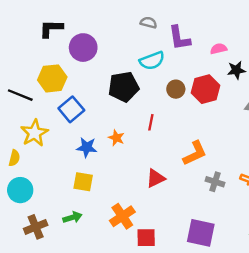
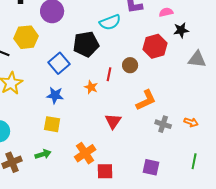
brown circle: (176, 89) -> (130, 65), moved
blue square: (71, 109) -> (59, 63), moved
orange star: (116, 138) -> (91, 87), moved
red triangle: (156, 178) -> (113, 121), turned -30
purple square: (201, 233) -> (151, 167), size x0.7

